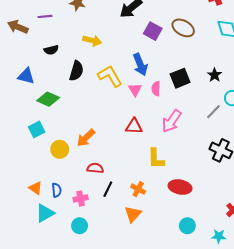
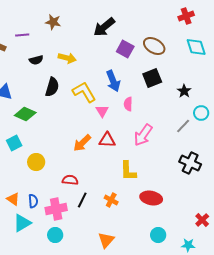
black semicircle: (51, 50) -> (36, 60), moved
black square: (180, 78) -> (152, 78), moved
pink triangle: (135, 90) -> (102, 111), moved
orange arrow: (86, 138) -> (82, 143), moved
pink cross: (81, 199) -> (56, 209), size x1.5
orange triangle: (133, 214) -> (106, 240), moved

